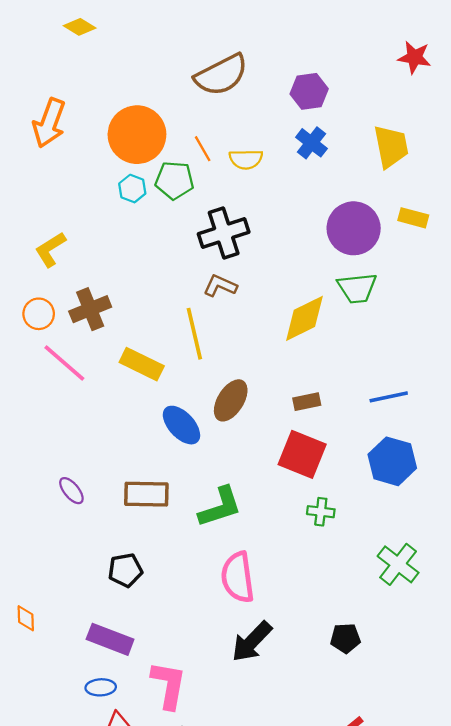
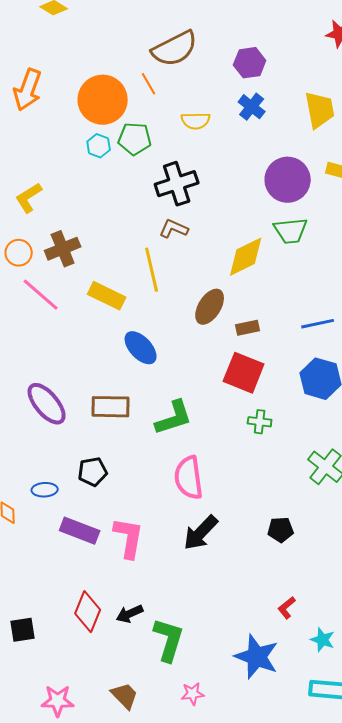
orange line: (203, 149) -> (149, 84), moved
brown ellipse: (231, 400) -> (210, 307), moved
purple ellipse: (71, 491) -> (47, 404), size x1.8
pink L-shape: (169, 685) -> (129, 538), moved
blue ellipse: (101, 687) -> (45, 490), moved

